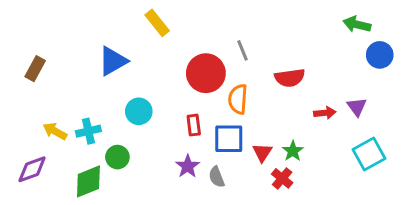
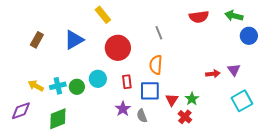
brown rectangle: (35, 69) -> (37, 40), moved
red circle: (206, 73) -> (118, 48), moved
red semicircle: (290, 78) -> (199, 17), moved
cyan circle: (139, 111) -> (98, 79), moved
green circle: (117, 157) -> (77, 87), moved

